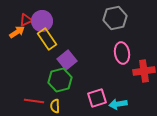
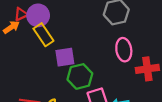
purple square: (67, 60) -> (65, 57), turned 30
green hexagon: (60, 80) -> (80, 76), moved

